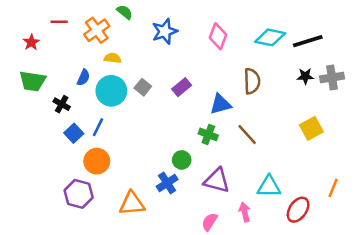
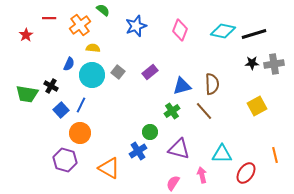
green trapezoid: (33, 81) -> (27, 94), moved
brown semicircle: (252, 81) -> (212, 84), moved
green cross: (208, 134) -> (172, 111), turned 35
orange line: (333, 188) -> (275, 155), turned -35
orange triangle: (132, 204) -> (109, 168), turned 35

